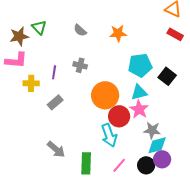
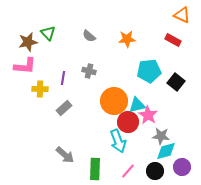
red rectangle: (175, 34) -> (173, 40), moved
cyan triangle: (139, 92) -> (137, 105), moved
purple circle: (162, 159) -> (182, 167), moved

